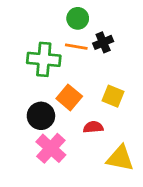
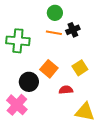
green cross: (44, 59) -> (18, 41), moved
yellow square: (113, 96) -> (80, 68), turned 35
pink cross: (51, 148) -> (17, 105), moved

